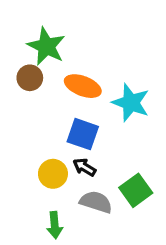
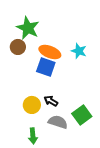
cyan star: (131, 103) -> (79, 51), moved, size x0.7
blue square: (83, 134) -> (46, 67), moved

